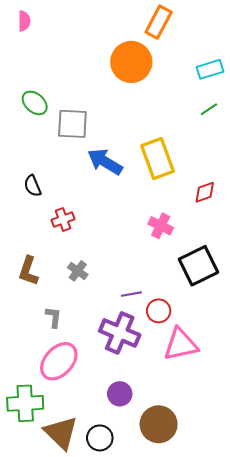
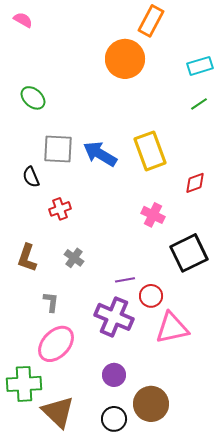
pink semicircle: (24, 21) -> (23, 20), turned -60
gray square: (72, 124) -> (58, 149), moved
black circle: (100, 438) -> (114, 419), moved

